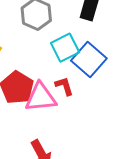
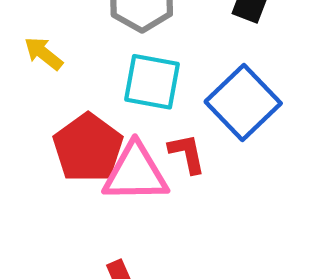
cyan square: (65, 48) -> (152, 82), moved, turned 32

